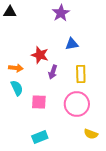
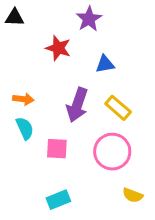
red star: (40, 55) -> (58, 48), moved
purple arrow: (53, 72) -> (77, 105), size x1.6
yellow rectangle: (81, 74) -> (118, 108), turned -48

